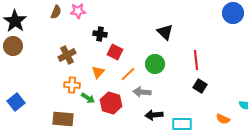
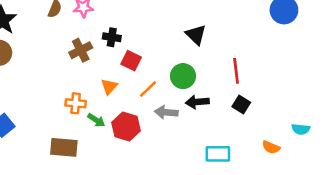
brown cross: (67, 55) -> (81, 50), moved
black arrow: (154, 115) -> (197, 102), moved

